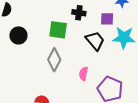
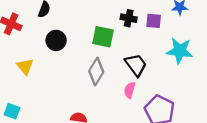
purple square: (107, 19) -> (154, 21), moved
black trapezoid: (95, 41) -> (136, 65), moved

